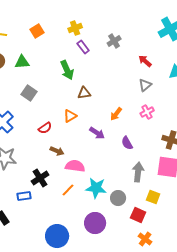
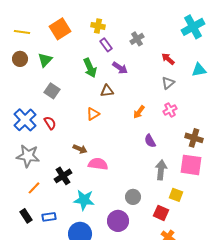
yellow cross: (75, 28) -> (98, 26), turned 32
orange square: (37, 31) -> (60, 29), size x1.5
green triangle: (22, 62) -> (45, 60), turned -42
red semicircle: (45, 128) -> (50, 123), moved, turned -88
purple arrow: (97, 133) -> (120, 68), moved
cyan star: (96, 188) -> (84, 200), moved
orange line: (68, 190) -> (34, 188), moved
blue rectangle: (24, 196) -> (49, 217), moved
gray circle: (118, 198) -> (133, 197), moved

